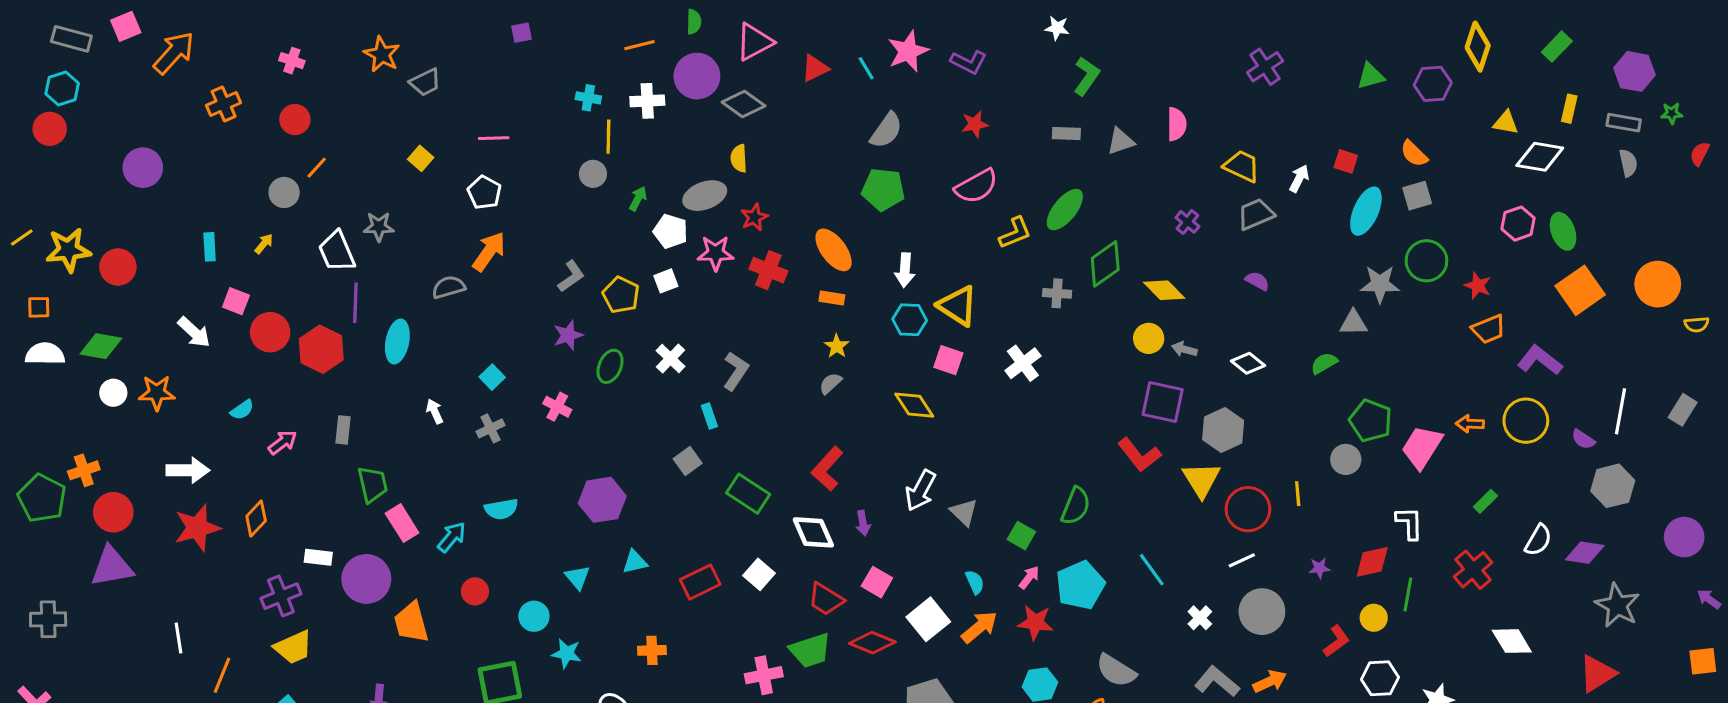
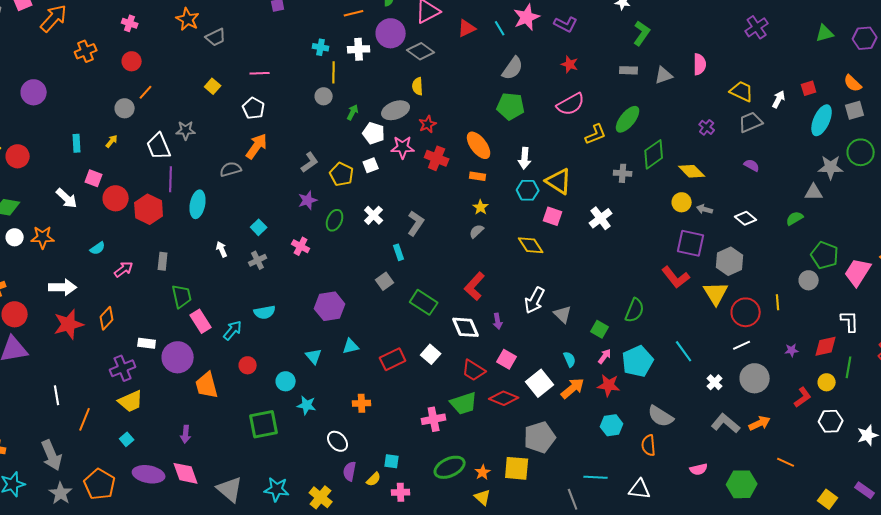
red star: (975, 124) -> (570, 64), turned 30
red square: (1346, 161) -> (809, 88), turned -35

